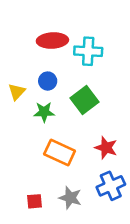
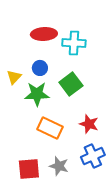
green star: (44, 112) -> (37, 94), size x1.4
red square: (35, 201) -> (29, 169), size x1.6

